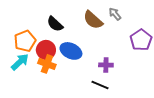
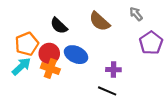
gray arrow: (115, 14) -> (136, 14), moved

